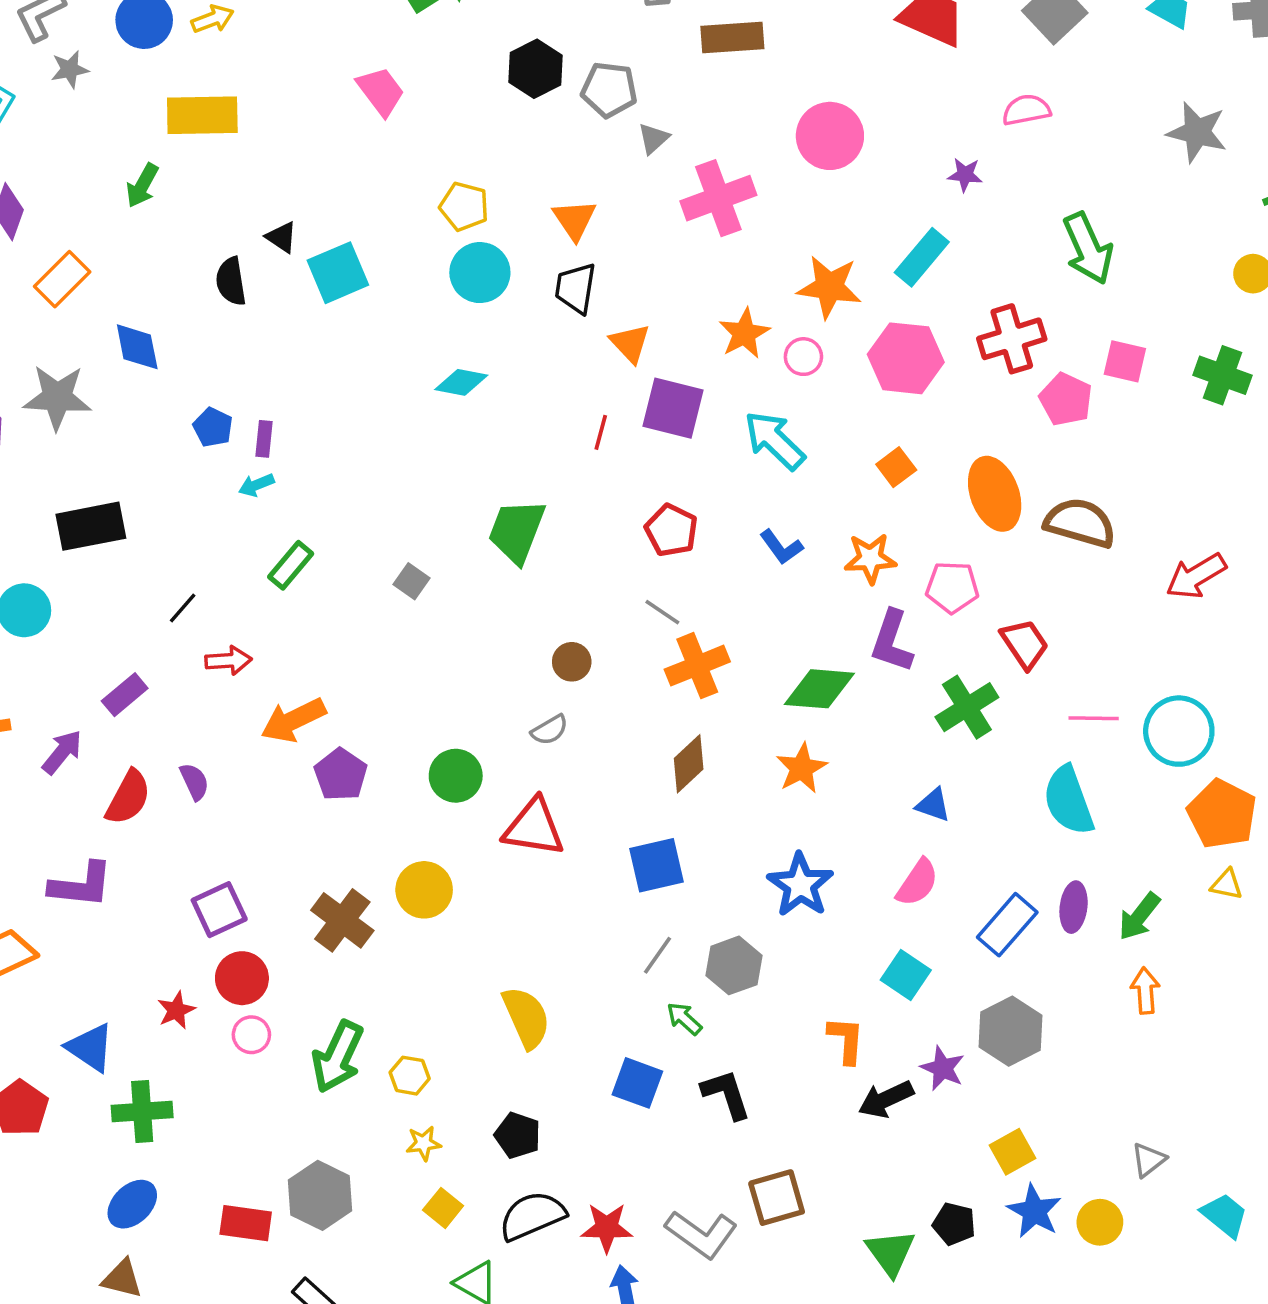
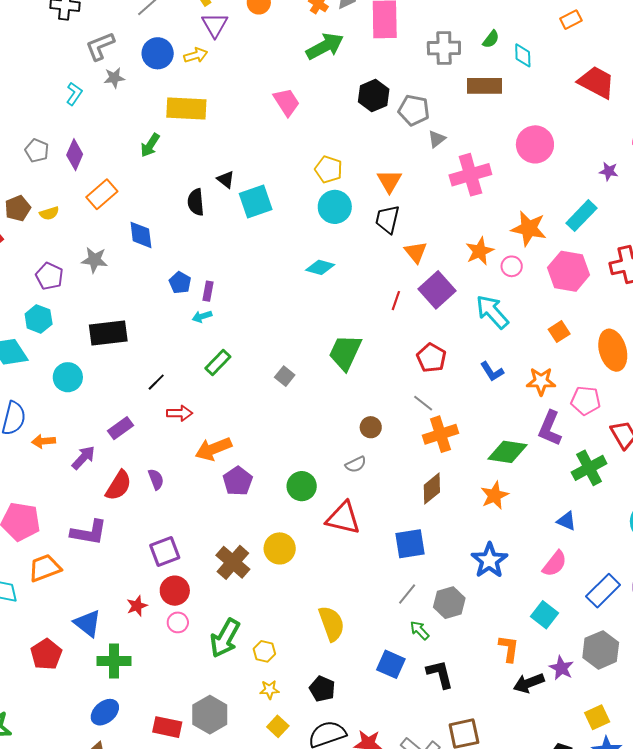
gray star: (57, 397) -> (94, 260), size x0.7
purple square: (673, 408) -> (437, 290), turned 30

